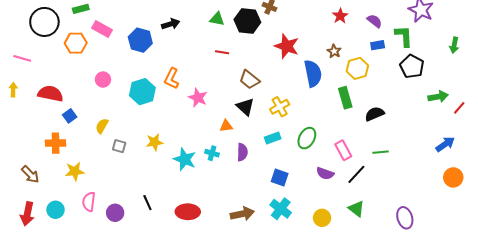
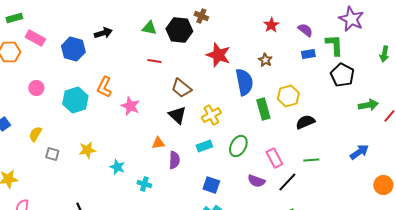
yellow hexagon: (357, 68) -> (288, 96), moved
green rectangle: (345, 98) -> (263, 109), moved
orange triangle: (226, 126) -> (158, 143), moved
blue arrow: (445, 144) -> (359, 152), moved
cyan cross: (212, 153) -> (144, 184), moved
cyan star: (185, 159) -> (117, 167), size x0.7

